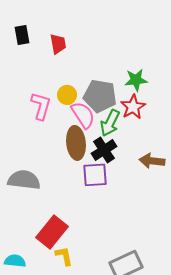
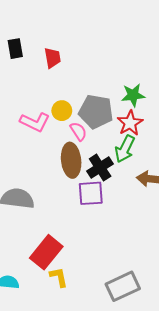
pink L-shape: (41, 106) -> (35, 122), turned 100
pink semicircle: (83, 115) -> (78, 131), size x0.7
green arrow: (110, 123) -> (125, 149), moved

